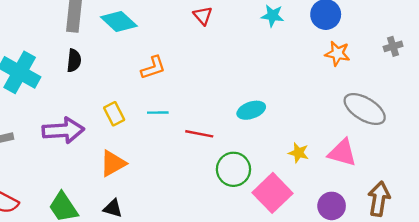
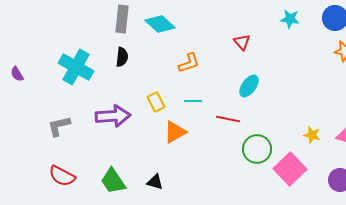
red triangle: (203, 16) -> (242, 42), moved
cyan ellipse: (251, 110) -> (249, 86), moved, turned -35
orange triangle: (113, 163) -> (175, 132), moved

